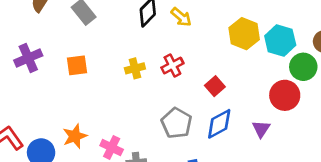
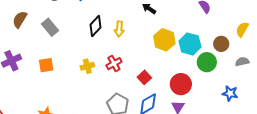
yellow arrow: (181, 17) -> (119, 29), turned 56
red circle: (285, 95) -> (181, 84), moved

